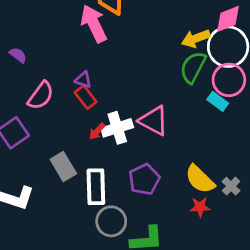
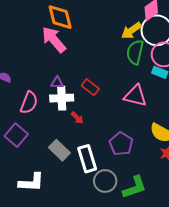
red rectangle: (86, 97) -> (90, 87), moved
pink triangle: (154, 121) -> (135, 96), moved
white cross: (117, 128) -> (62, 98), moved, turned 30
red arrow: (97, 131) -> (77, 118), turned -72

